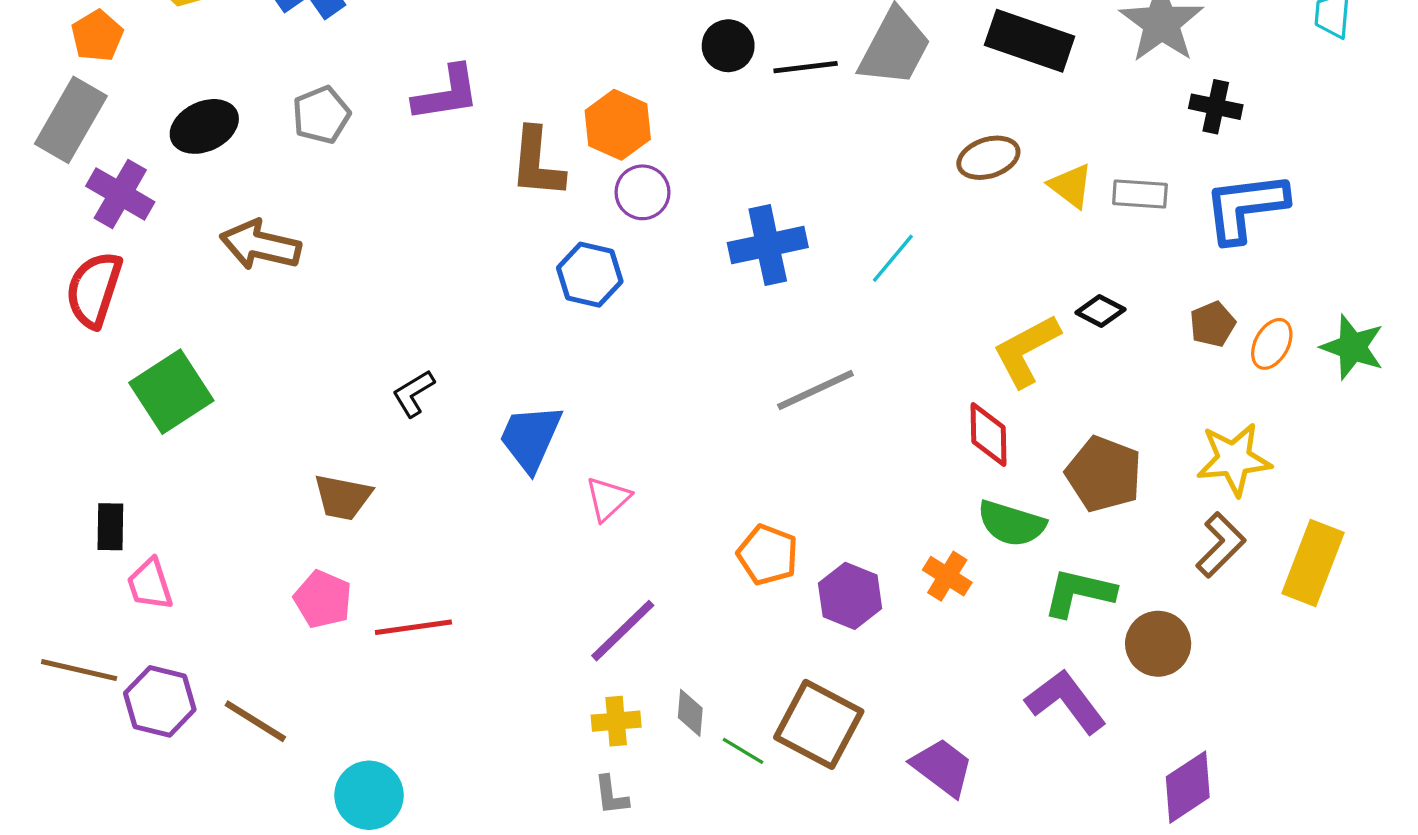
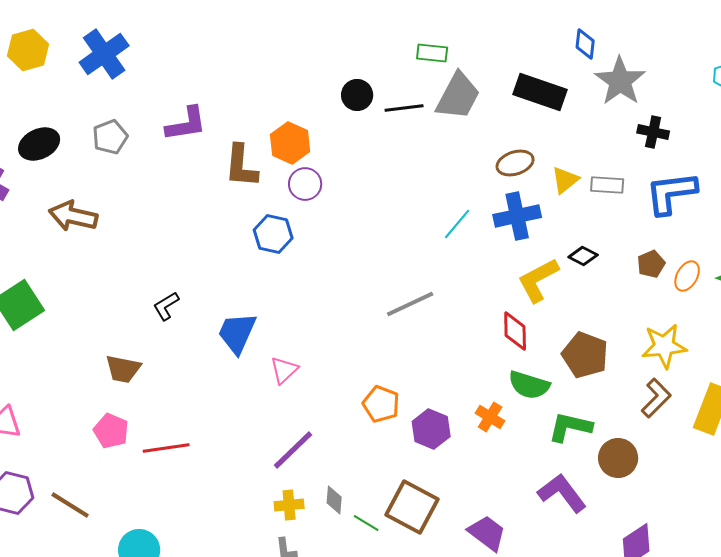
yellow triangle: (1071, 186) -> (565, 180), turned 44
blue cross: (768, 245) -> (517, 216), moved

